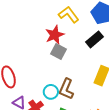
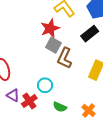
brown L-shape: (66, 89) -> (65, 58), moved

